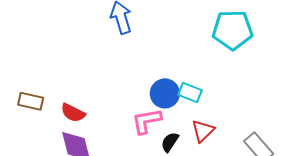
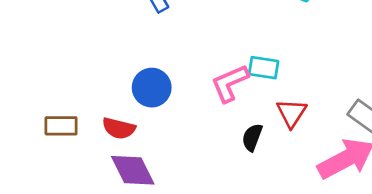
blue circle: (165, 93) -> (152, 88), moved
pink L-shape: (146, 121) -> (230, 83), moved

